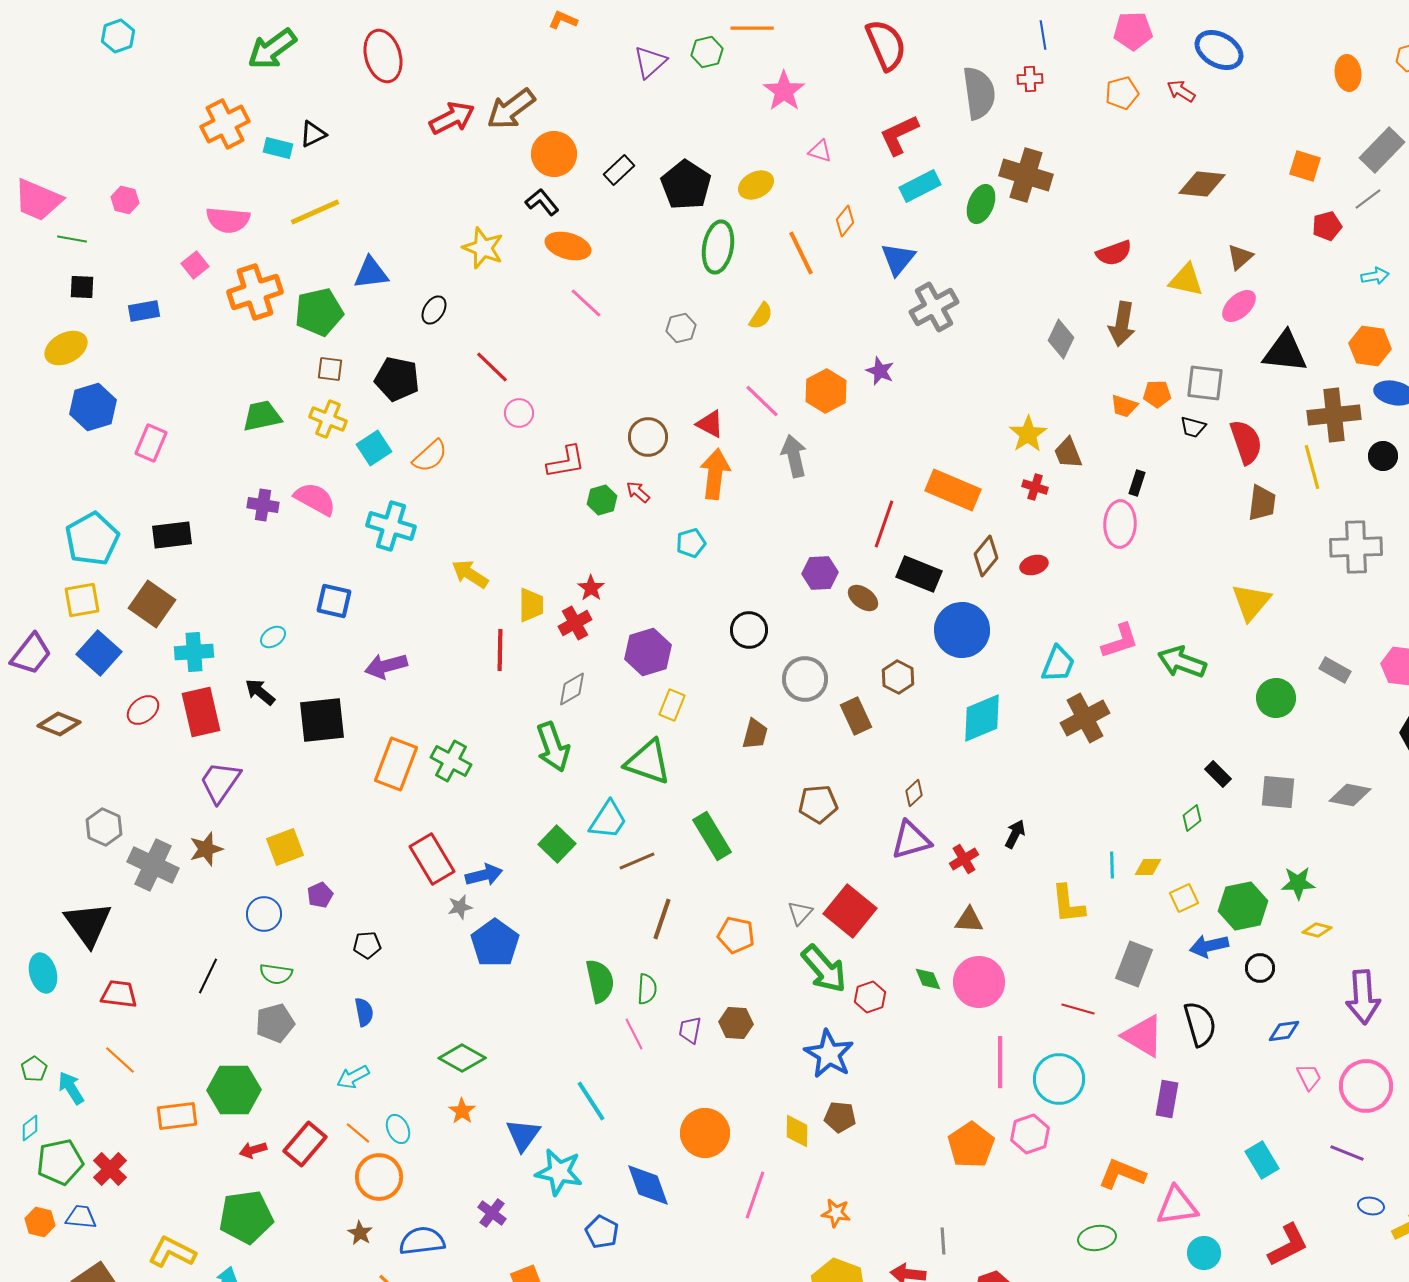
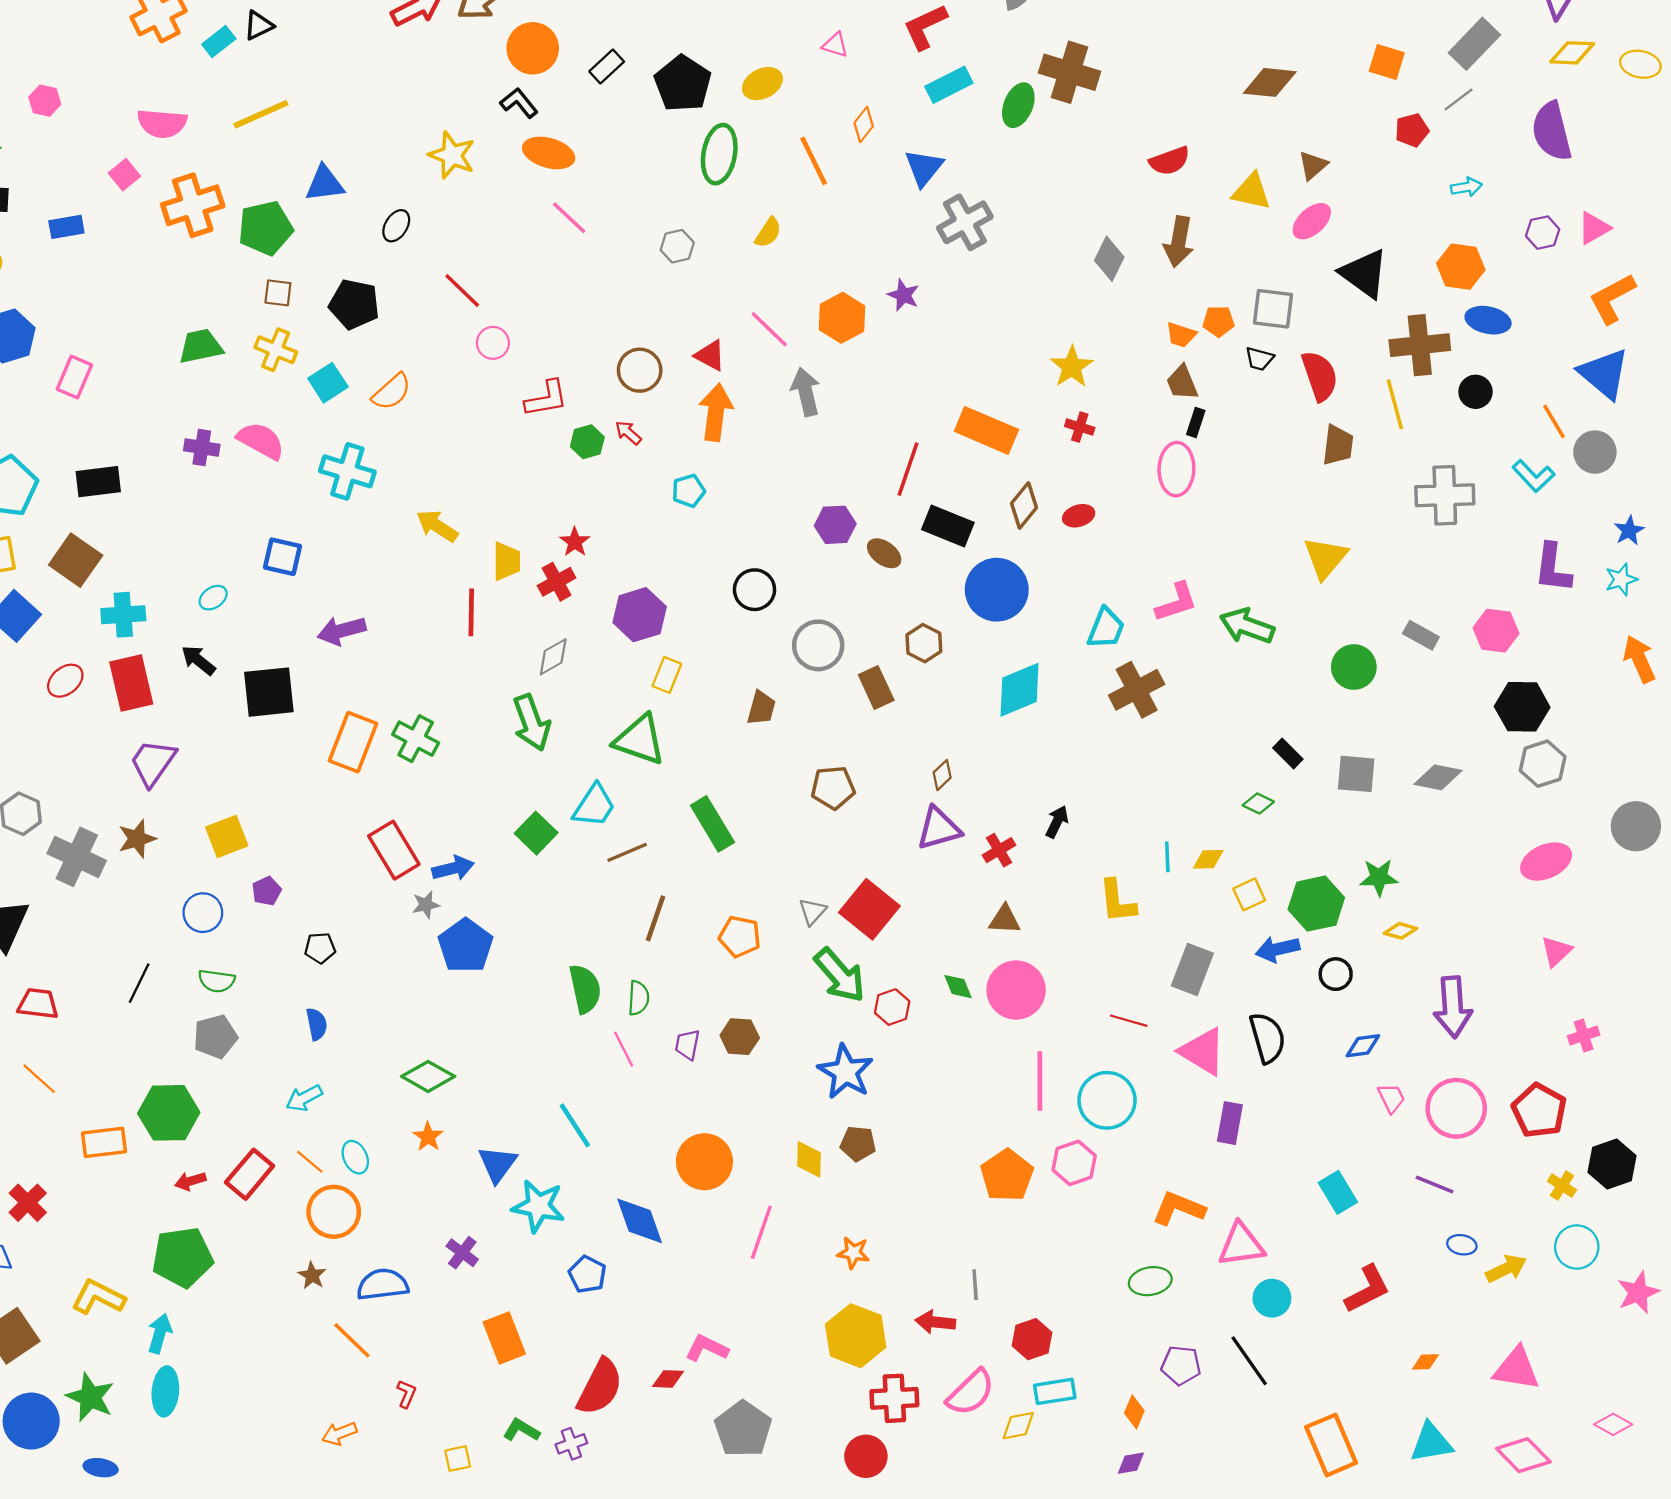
cyan rectangle: (278, 148) -> (219, 41), turned -52
black triangle: (1285, 352) -> (1364, 273), turned 30
brown trapezoid: (1068, 453) -> (1182, 383), moved
green diamond: (1192, 818) -> (1258, 803), turned 64

